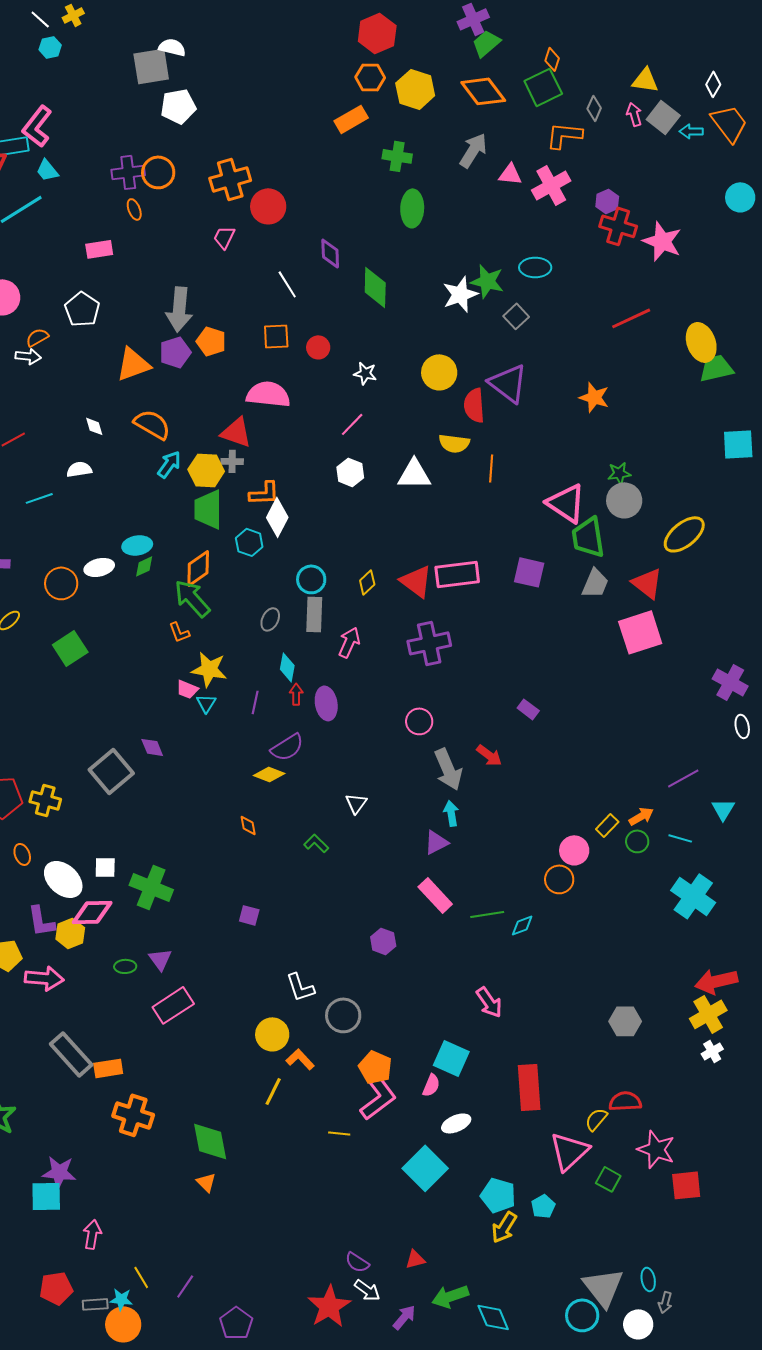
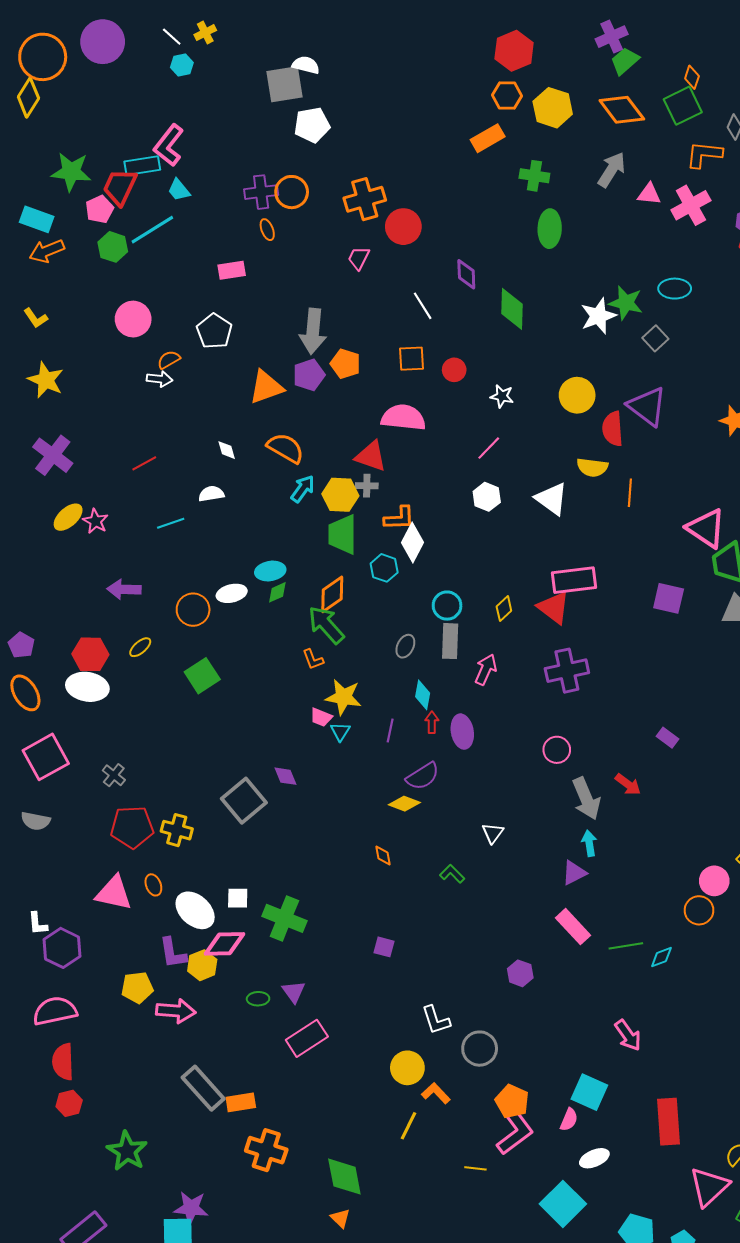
white triangle: (414, 474) -> (552, 499), turned 36
pink rectangle: (457, 574) -> (574, 580), moved

